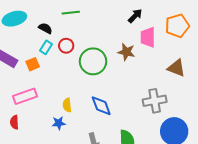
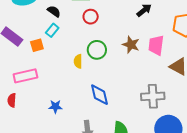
pink trapezoid: (148, 37) -> (156, 45), moved
red circle: (66, 46) -> (91, 17), moved
green circle: (93, 61) -> (97, 50), size x0.7
yellow semicircle: (67, 105) -> (78, 61), moved

